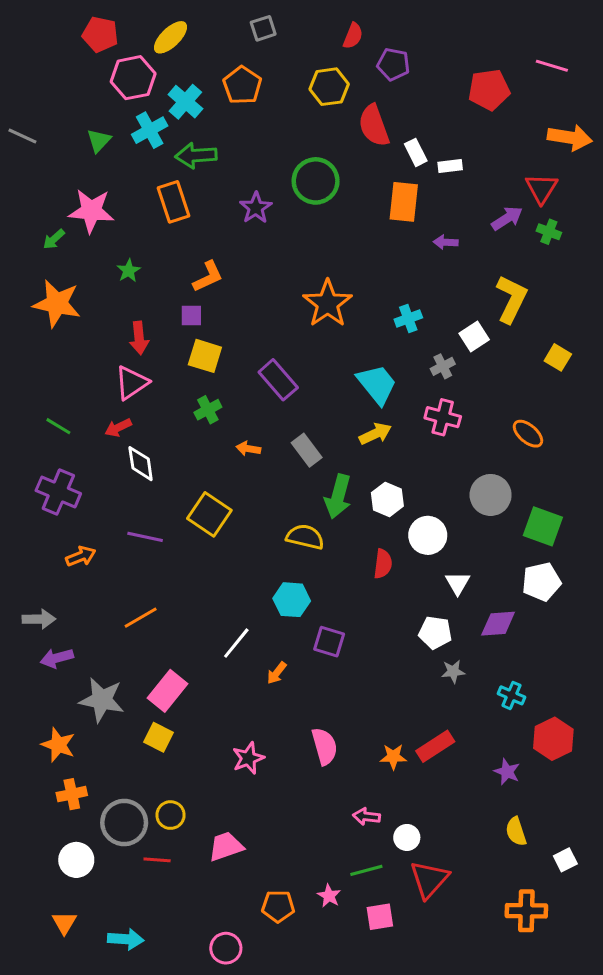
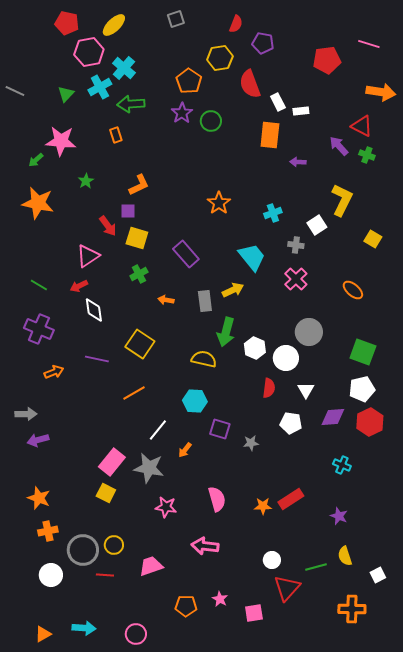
orange pentagon: (242, 85) -> (189, 81), moved
green circle: (316, 181) -> (211, 121), size x0.7
red triangle: (541, 188) -> (362, 126), turned -35
orange rectangle: (173, 202) -> (116, 135), size x0.6
purple star: (256, 208) -> (182, 113), moved
purple arrow: (507, 218) -> (339, 146), turned -100
orange star: (328, 304) -> (219, 203), size x0.7
red arrow: (139, 338) -> (108, 226), moved, turned -30
gray cross: (443, 366) -> (296, 245), turned 35
pink cross: (443, 417) -> (296, 279), turned 30
yellow arrow: (375, 434) -> (233, 290), moved
gray rectangle: (307, 450) -> (205, 301), turned 30
gray circle: (491, 495) -> (309, 332), moved
white hexagon: (387, 499) -> (255, 348), moved
red semicircle: (383, 564) -> (269, 388), moved
orange line: (141, 618) -> (134, 393), moved
gray star: (453, 671) -> (251, 443), moved
gray star: (102, 700) -> (149, 468), moved
red hexagon: (553, 739) -> (370, 422), moved
pink star: (248, 758) -> (166, 507), turned 30
pink arrow: (366, 817) -> (205, 546), moved, size x1.5
green line: (366, 870) -> (316, 567), moved
orange triangle: (64, 923) -> (43, 634), moved, turned 30
pink circle: (226, 948) -> (136, 634), moved

